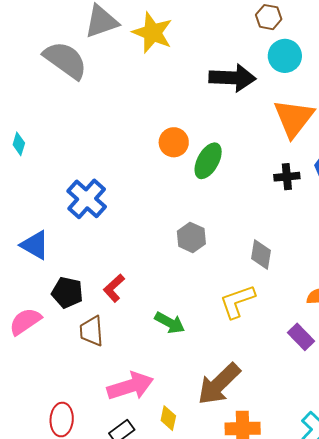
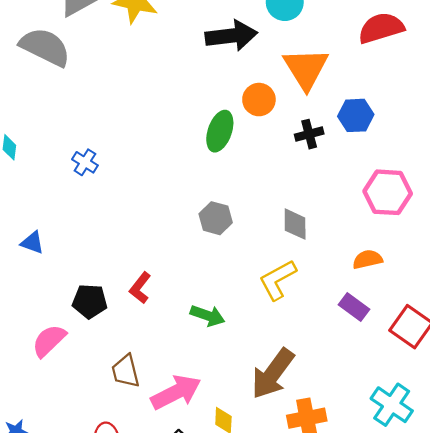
orange circle: (174, 142) -> (259, 100), moved
blue cross: (87, 199) -> (85, 162), moved, size x0.6
blue triangle: (35, 245) -> (32, 243), moved, size x0.7
brown trapezoid: (92, 331) -> (126, 371), moved

